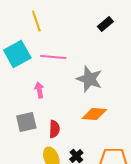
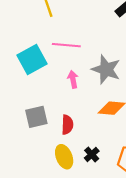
cyan square: (17, 54) -> (32, 59), moved
pink arrow: (39, 90) -> (73, 79), moved

